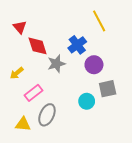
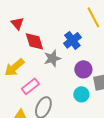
purple circle: (94, 65) -> (83, 69), moved
yellow arrow: (17, 73) -> (14, 67), size x1.5

